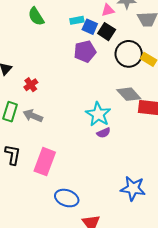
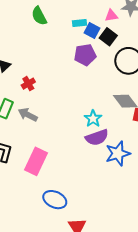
cyan star: (98, 114) -> (93, 119), size x0.7
purple semicircle: (104, 133) -> (97, 137), size x1.6
blue star: (133, 188) -> (118, 154), moved, turned -30

